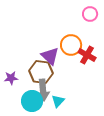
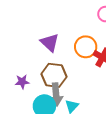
purple triangle: (50, 56) -> (50, 43), moved

